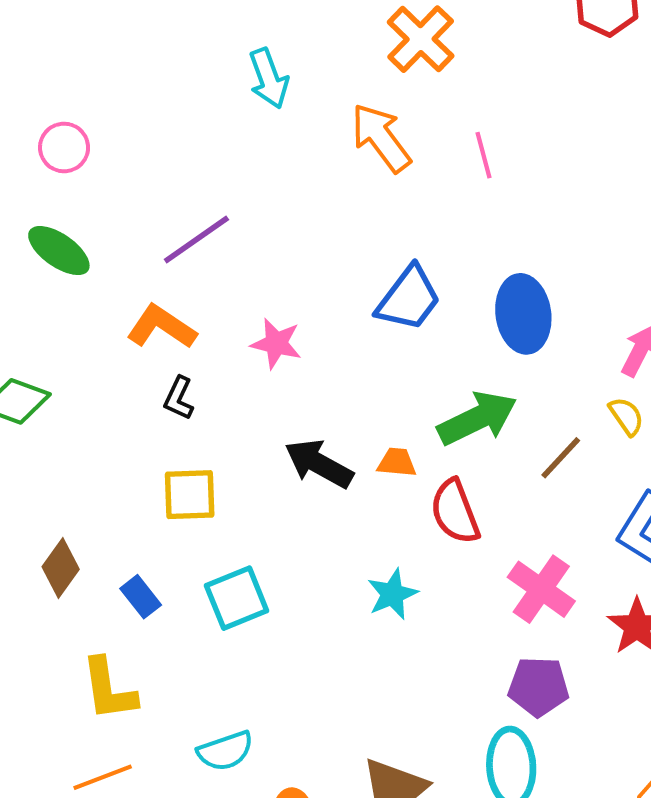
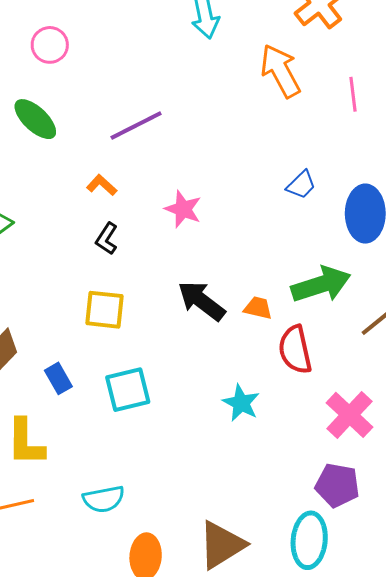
blue trapezoid: (409, 299) -> (301, 185), moved, size x0.6
orange L-shape: (161, 327) -> (102, 185), size x0.6
cyan star: (392, 594) -> (241, 403), turned -30

